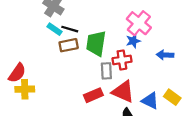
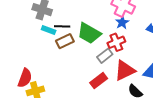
green trapezoid: (96, 43) -> (89, 33), turned -55
gray rectangle: (106, 71) -> (105, 56), turned 70
red triangle: (123, 92) -> (125, 70), turned -35

